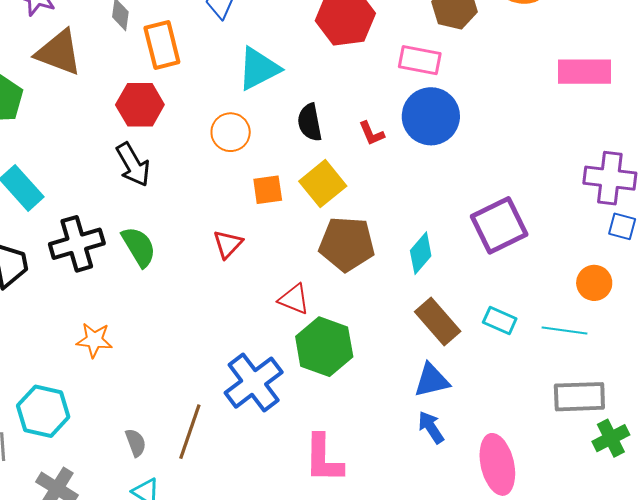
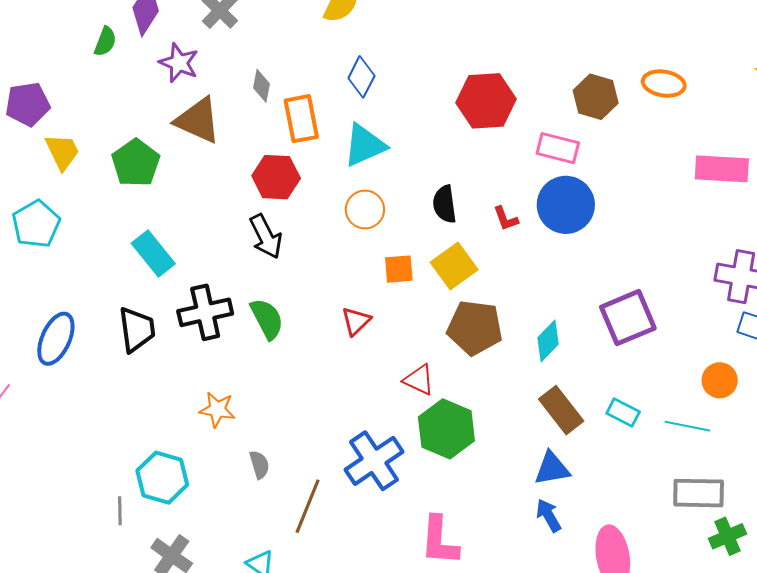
cyan triangle: (259, 69) -> (365, 145), moved
gray semicircle: (136, 443) -> (259, 465), moved

